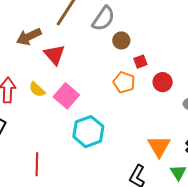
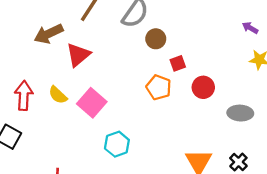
red triangle: (54, 55) -> (78, 55), turned 30
cyan hexagon: (88, 132) -> (117, 144), size x0.7

